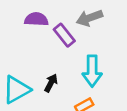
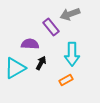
purple semicircle: (36, 19) -> (30, 44), moved

